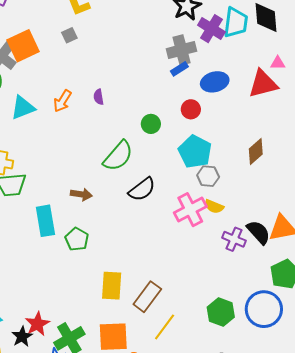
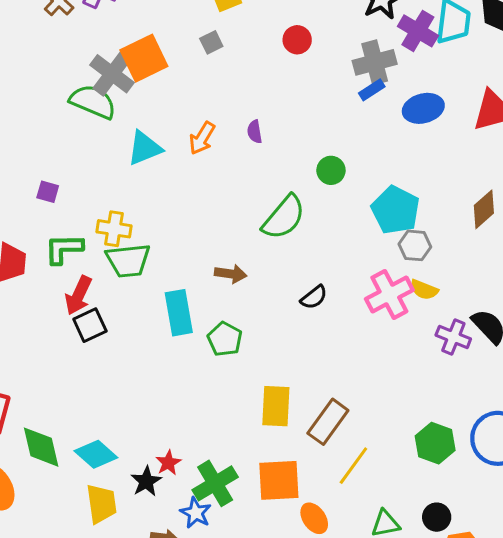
red circle: (191, 109) -> (297, 40), moved
black semicircle: (142, 189) -> (314, 297), moved, size x0.7
red star: (37, 324) -> (168, 463), size x0.7

